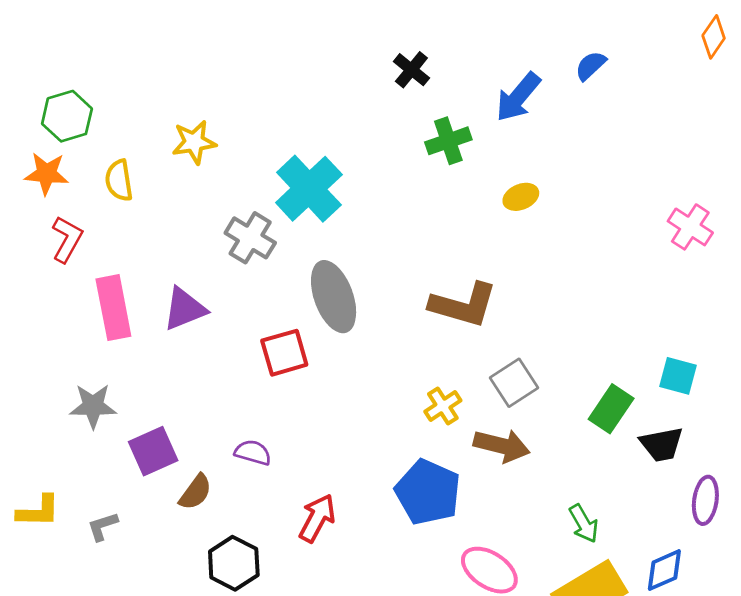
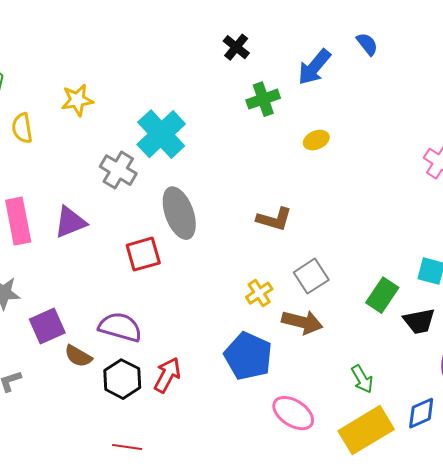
blue semicircle: (591, 66) -> (367, 44), turned 95
brown L-shape: (463, 305) -> (274, 219), size x0.7
purple semicircle: (253, 452) -> (120, 327), size x1.6
brown semicircle: (195, 492) -> (78, 356), turned 84
black hexagon: (234, 563) -> (122, 379), moved

